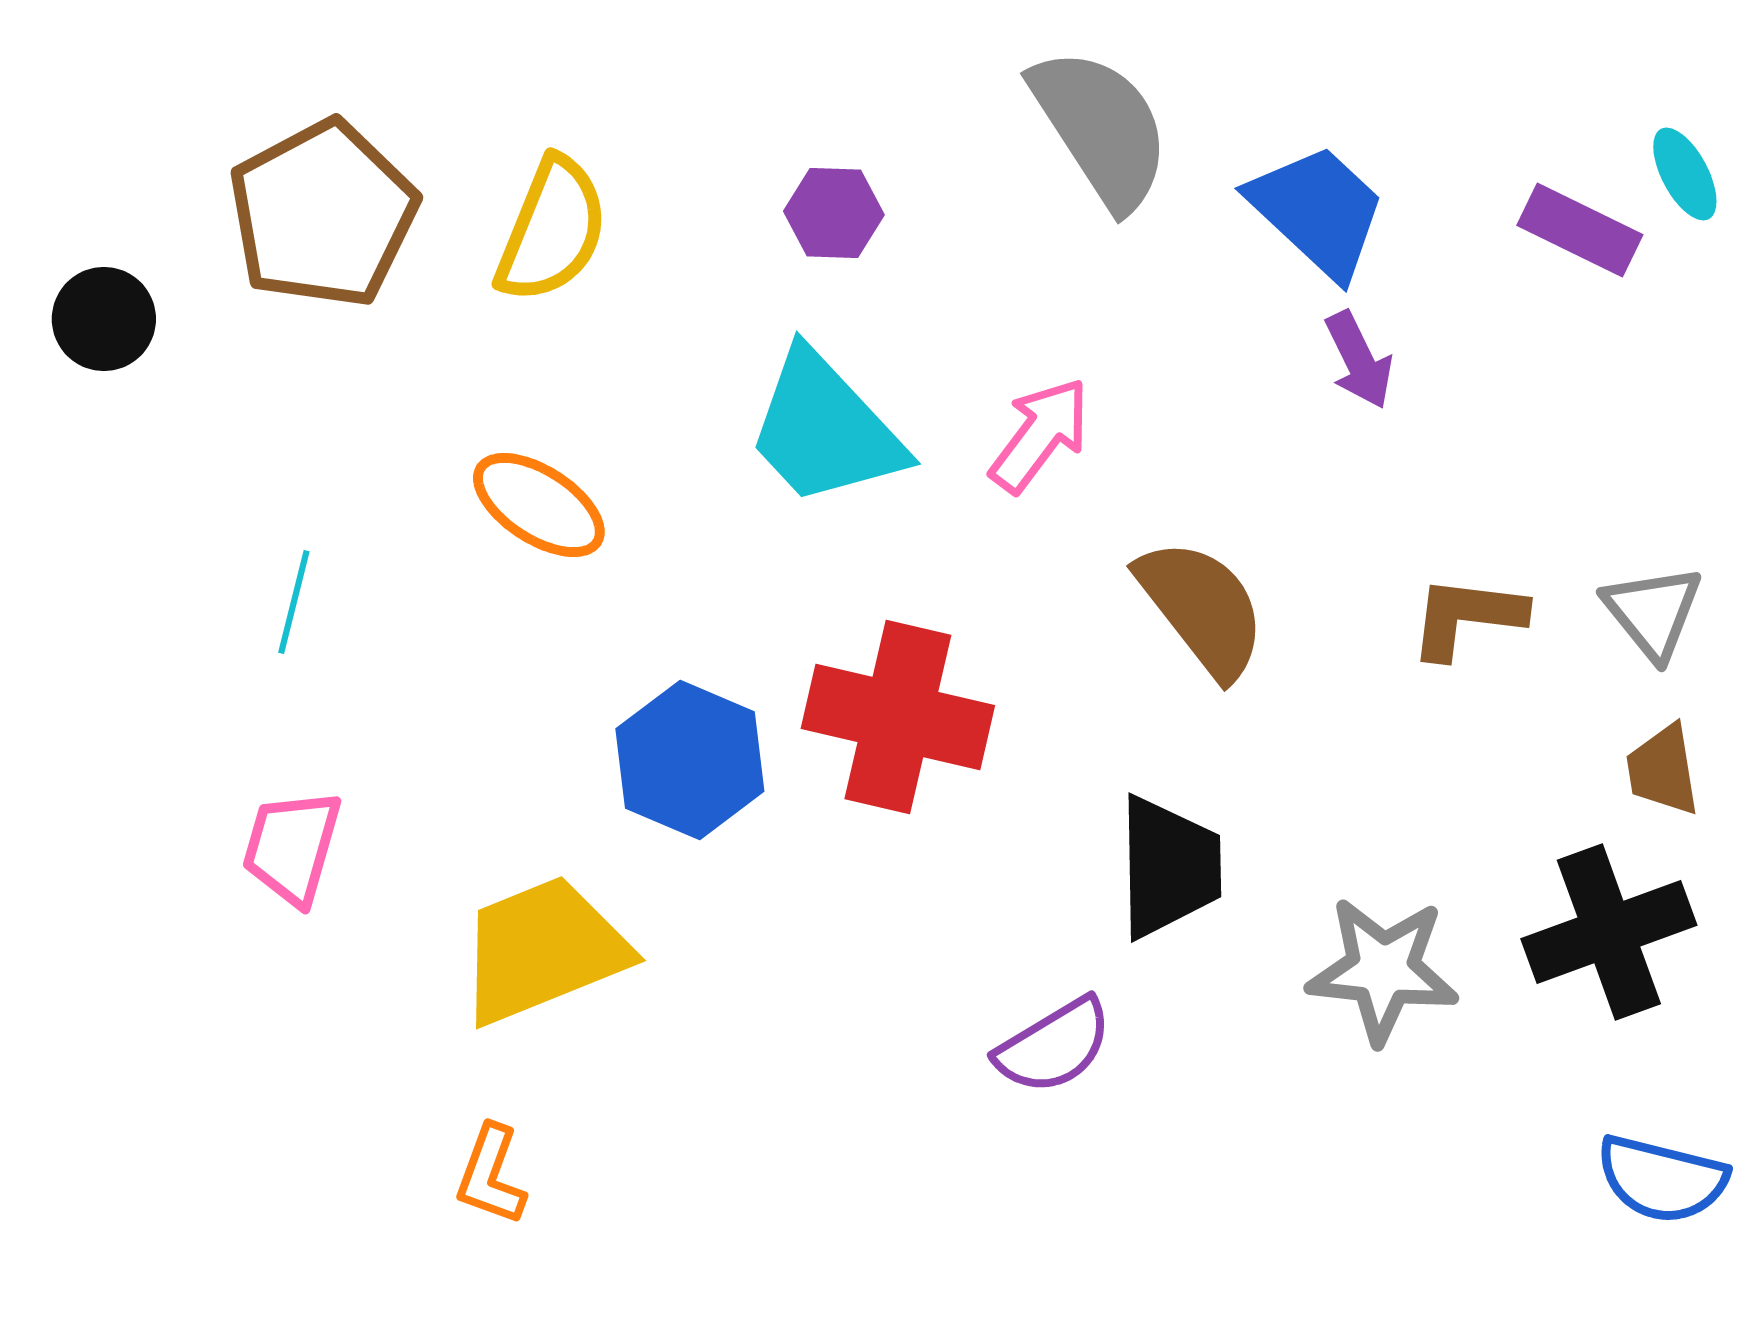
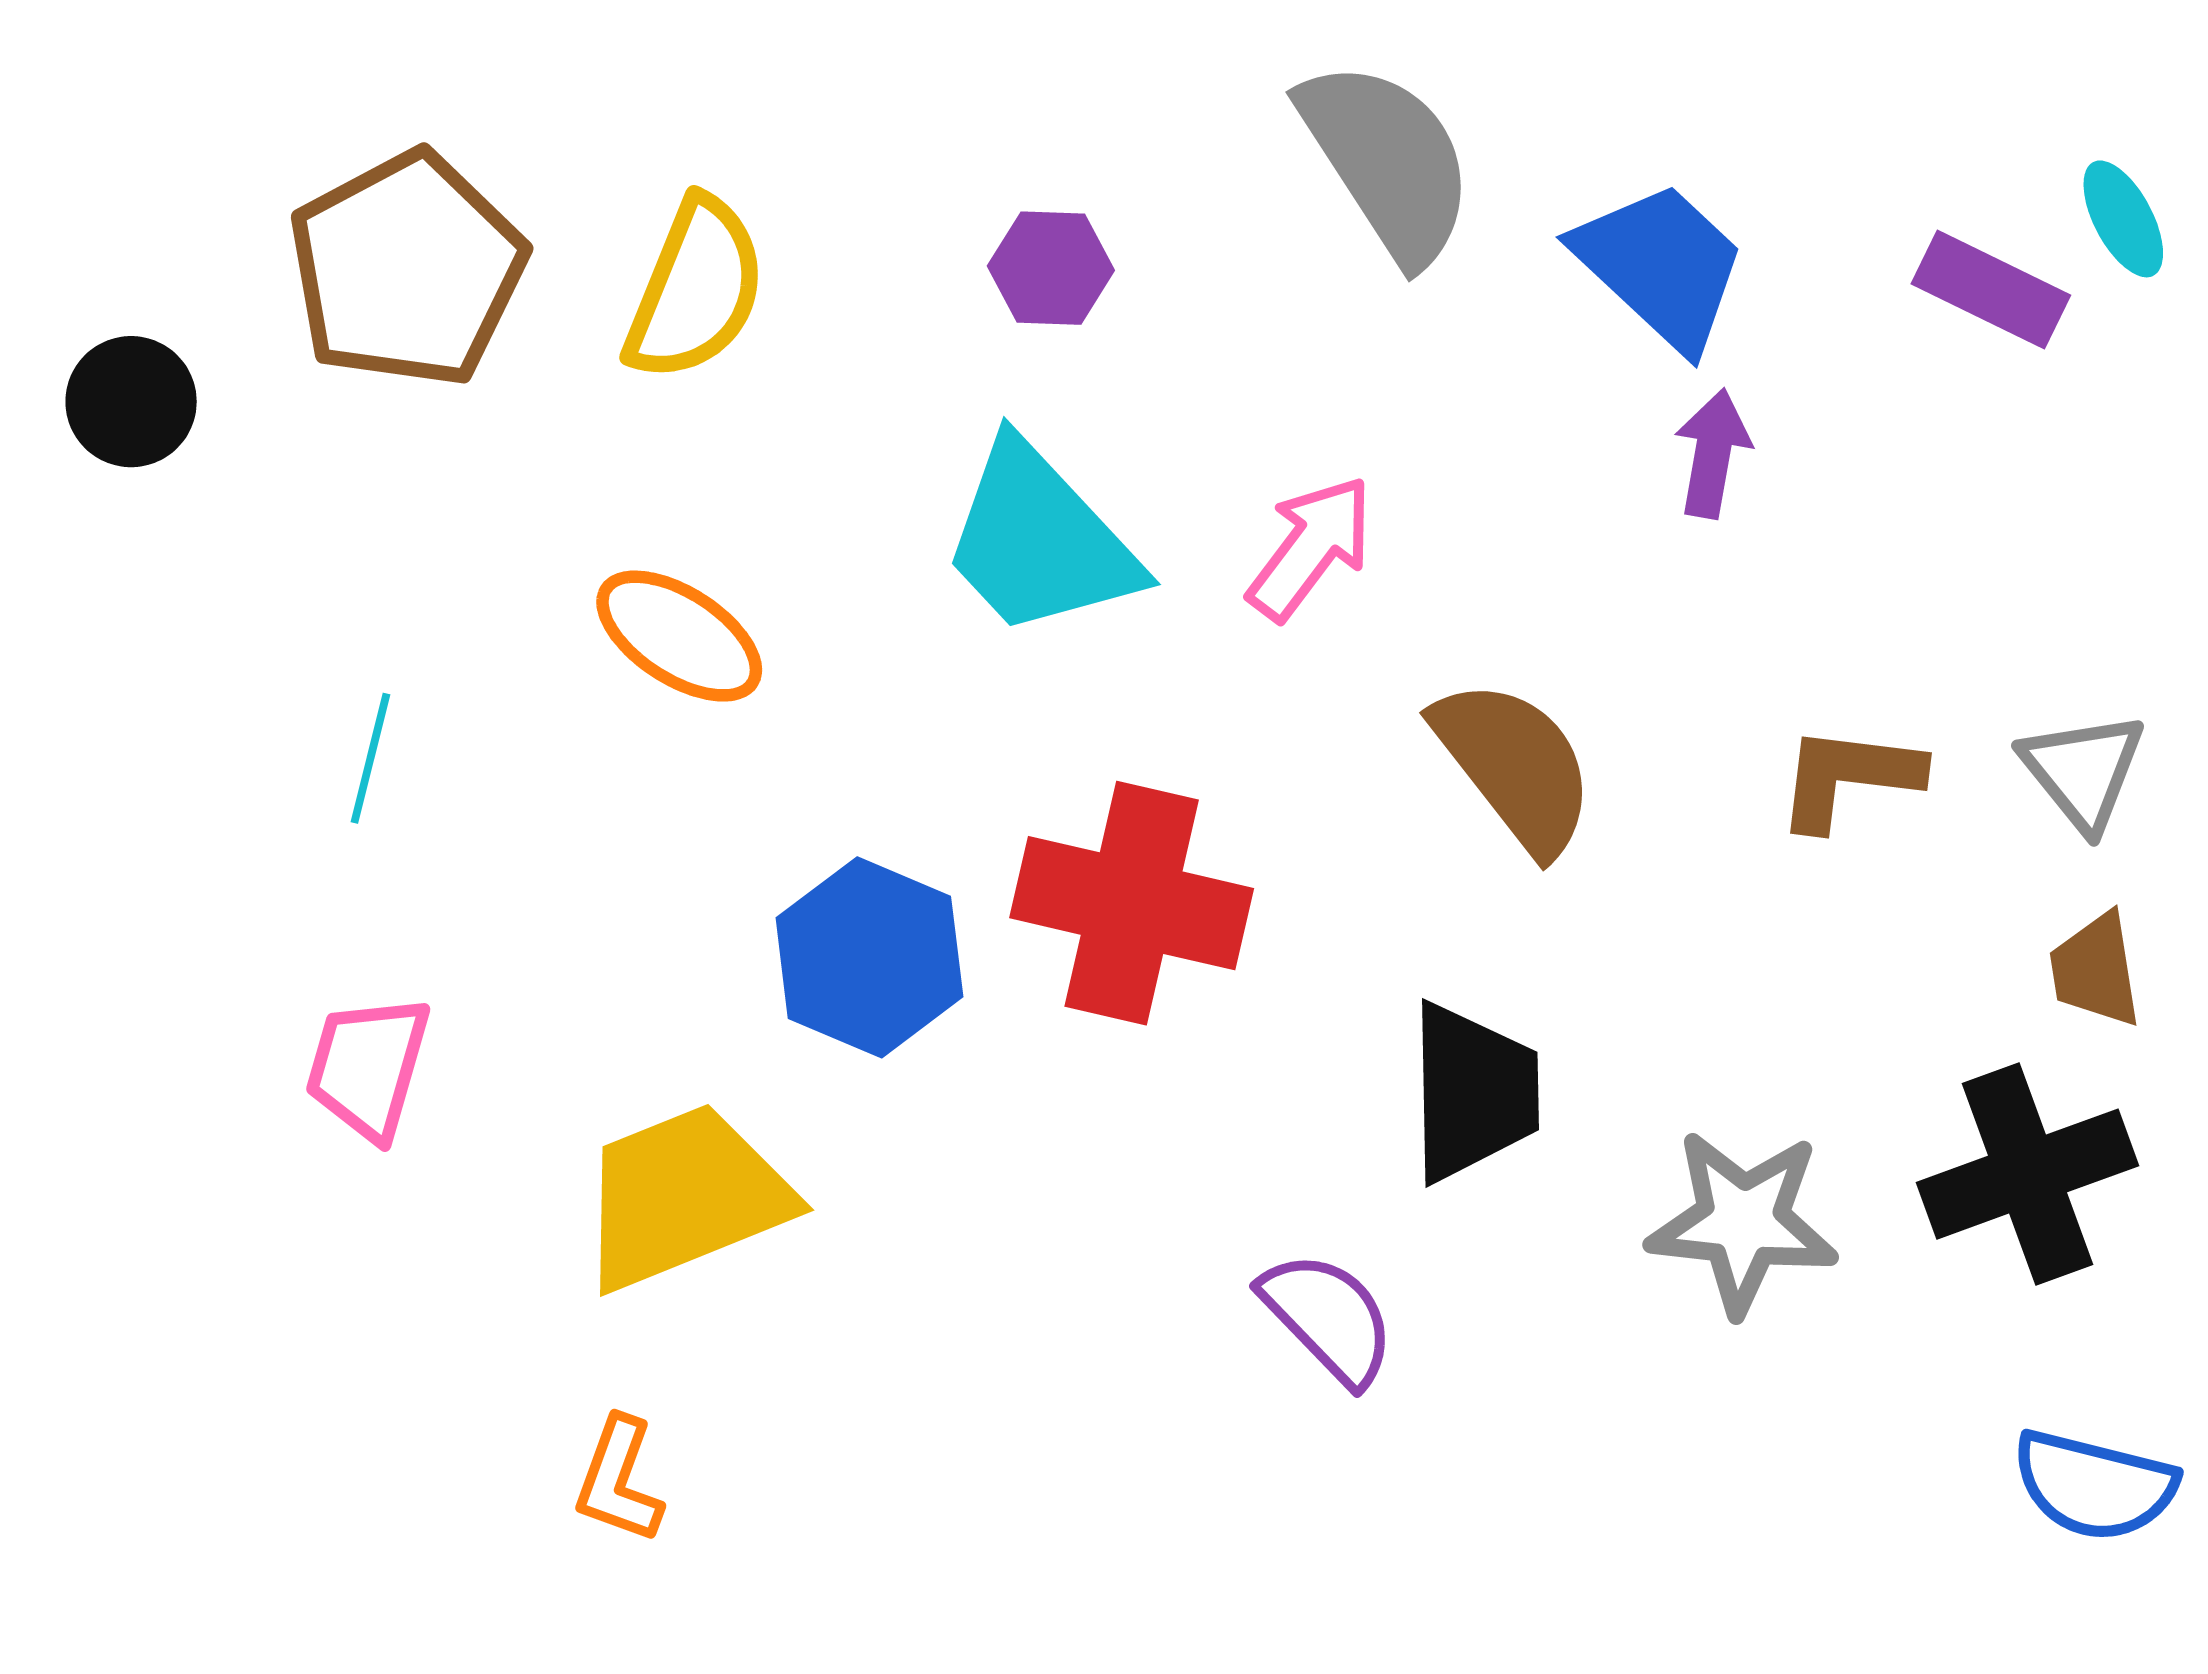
purple arrow: (1359, 360) -> (1712, 453), turned -144
purple semicircle: (1054, 1046) -> (1328, 1318), turned -103

